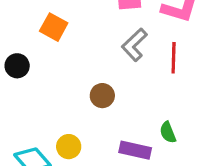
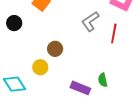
brown circle: (102, 96) -> (55, 49), moved
yellow circle: (69, 147) -> (40, 67), moved

